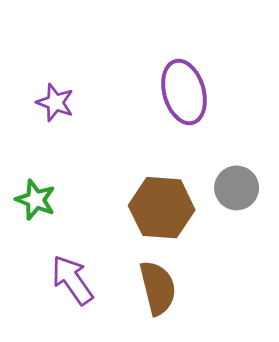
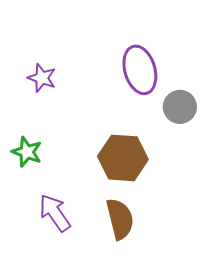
gray circle: (237, 188) -> (180, 107), moved

